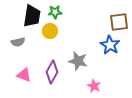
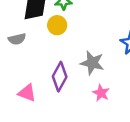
pink triangle: (24, 75) -> (27, 93), moved
pink star: (94, 86) -> (101, 93), moved

